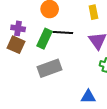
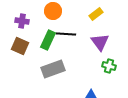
yellow rectangle: (93, 12) -> (96, 14), turned 64
purple cross: (18, 28) -> (22, 21), moved

